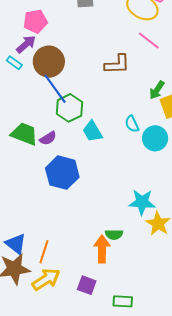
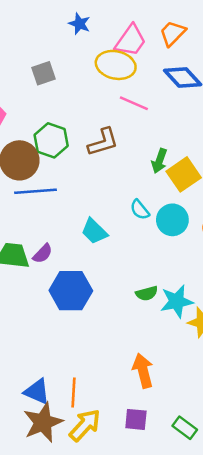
blue line: (55, 89) -> (36, 191), turned -44
green hexagon: (69, 108) -> (51, 140), moved
green semicircle: (114, 235) -> (147, 293), moved
green rectangle: (123, 301) -> (185, 428), turned 48

